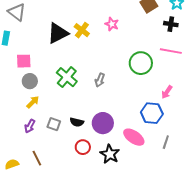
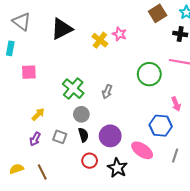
yellow cross: (82, 30) -> (100, 40), moved
black triangle: (58, 33) -> (62, 29), moved
gray circle: (30, 81) -> (81, 114), moved
pink arrow: (167, 92) -> (176, 104), turned -56
black semicircle: (77, 122) -> (83, 135), turned -120
yellow semicircle: (12, 164) -> (16, 169), moved

